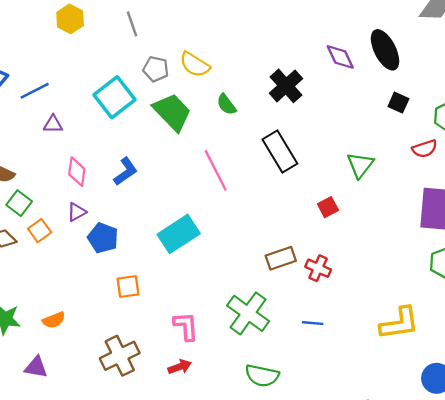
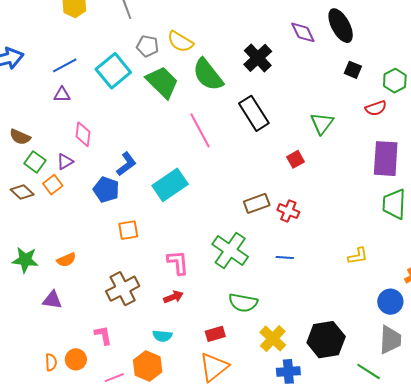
blue line: (35, 91) -> (65, 65), moved
green semicircle: (226, 104) -> (208, 75), size x1.8
blue L-shape: (126, 171) -> (126, 164), moved
purple triangle: (77, 212) -> (65, 162), moved
yellow L-shape: (399, 323) -> (358, 256), size x0.6

